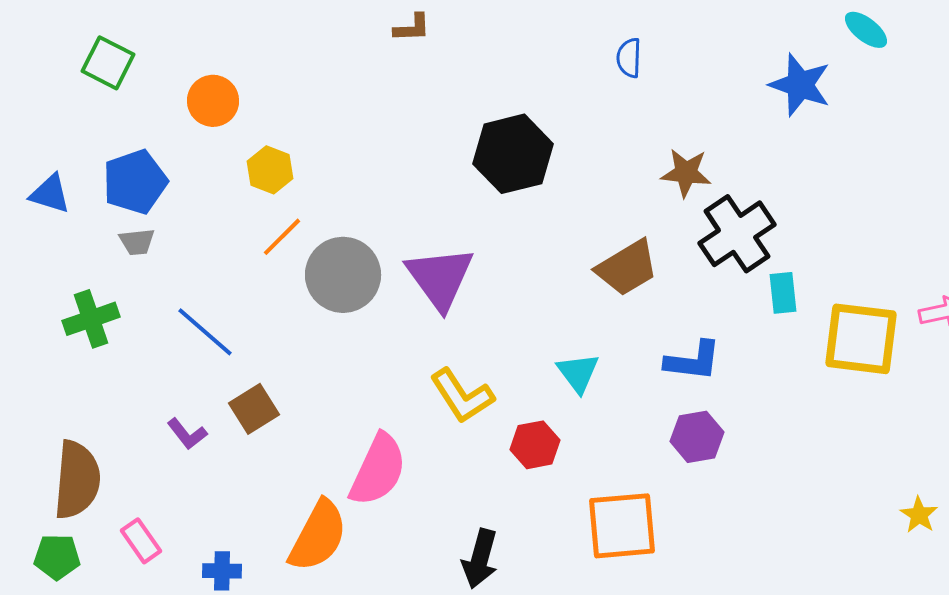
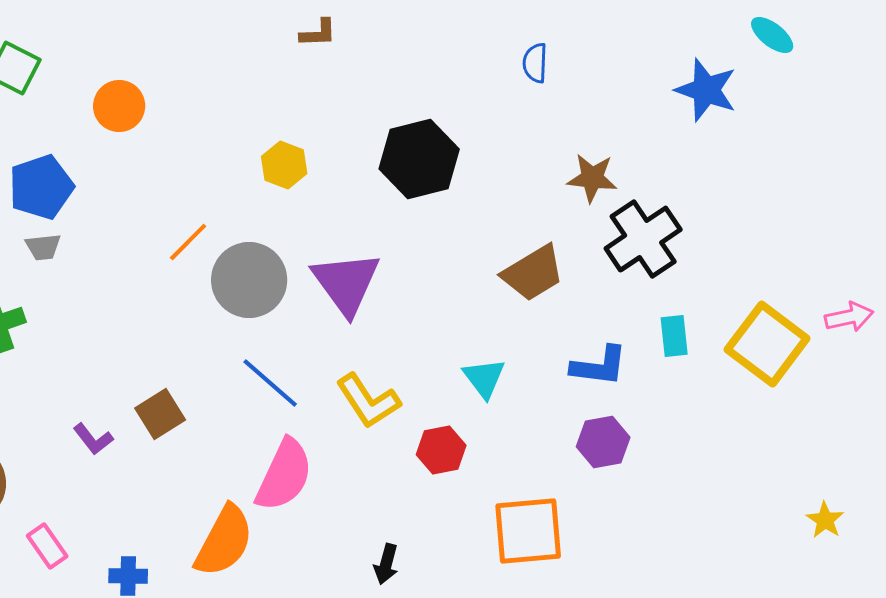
yellow hexagon: (270, 170) -> (284, 165), moved
cyan rectangle: (783, 293) -> (674, 336), moved
blue line: (205, 332) -> (270, 383), moved
yellow square: (861, 339) -> (767, 344), turned 30
black arrow: (480, 559) -> (386, 564), size x0.7

